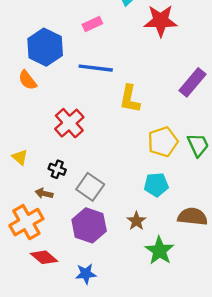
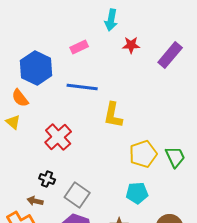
red star: (161, 21) -> (131, 45), moved, size x0.6
purple rectangle: (193, 82) -> (170, 55), moved
yellow triangle: (20, 157) -> (13, 122), moved

